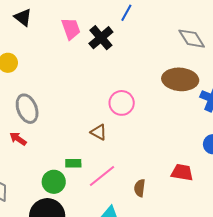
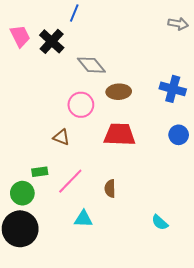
gray diamond: (192, 39) -> (91, 65), moved
brown ellipse: (180, 79) -> (119, 92), moved, size x0.7
red trapezoid: (182, 172) -> (119, 135), moved, size x1.4

